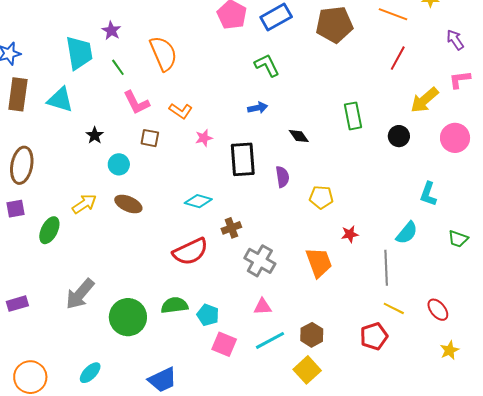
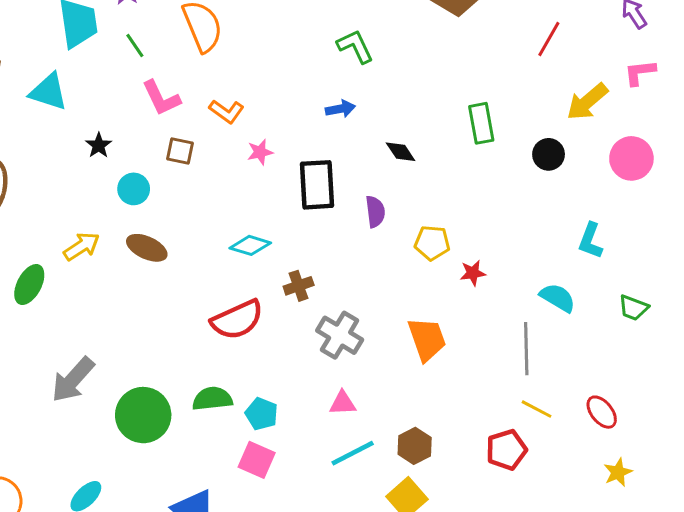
cyan semicircle: (407, 233) -> (558, 298), turned -100
red star: (350, 234) -> (473, 273), moved
pink square: (224, 344) -> (257, 460), moved

